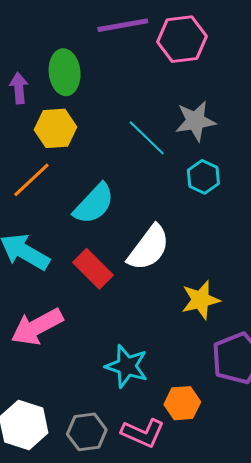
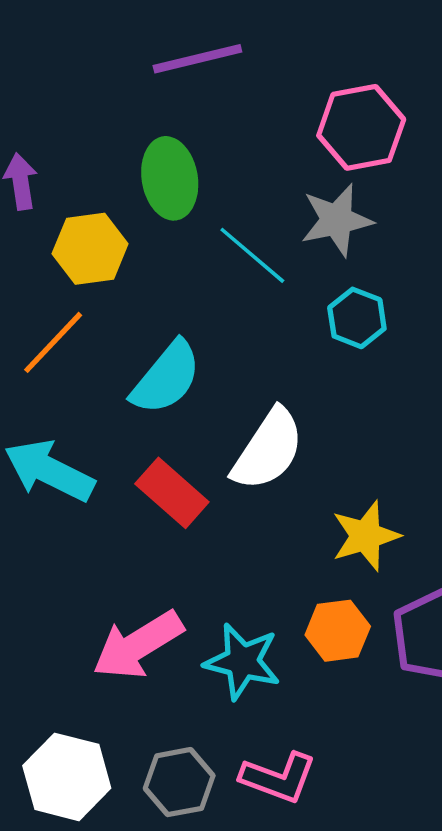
pink hexagon: (182, 39) -> (361, 127), moved
green ellipse: (65, 72) -> (170, 178), moved
pink arrow: (37, 327) -> (138, 645), moved
orange hexagon: (182, 403) -> (338, 631), moved

